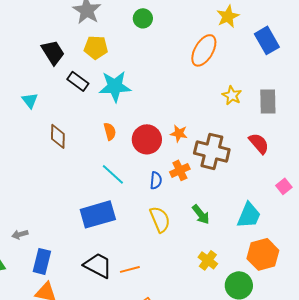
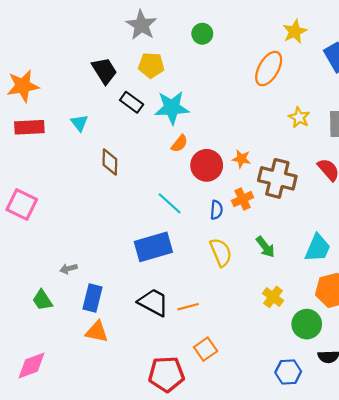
orange semicircle: (110, 131) -> (179, 144), moved, turned 54

